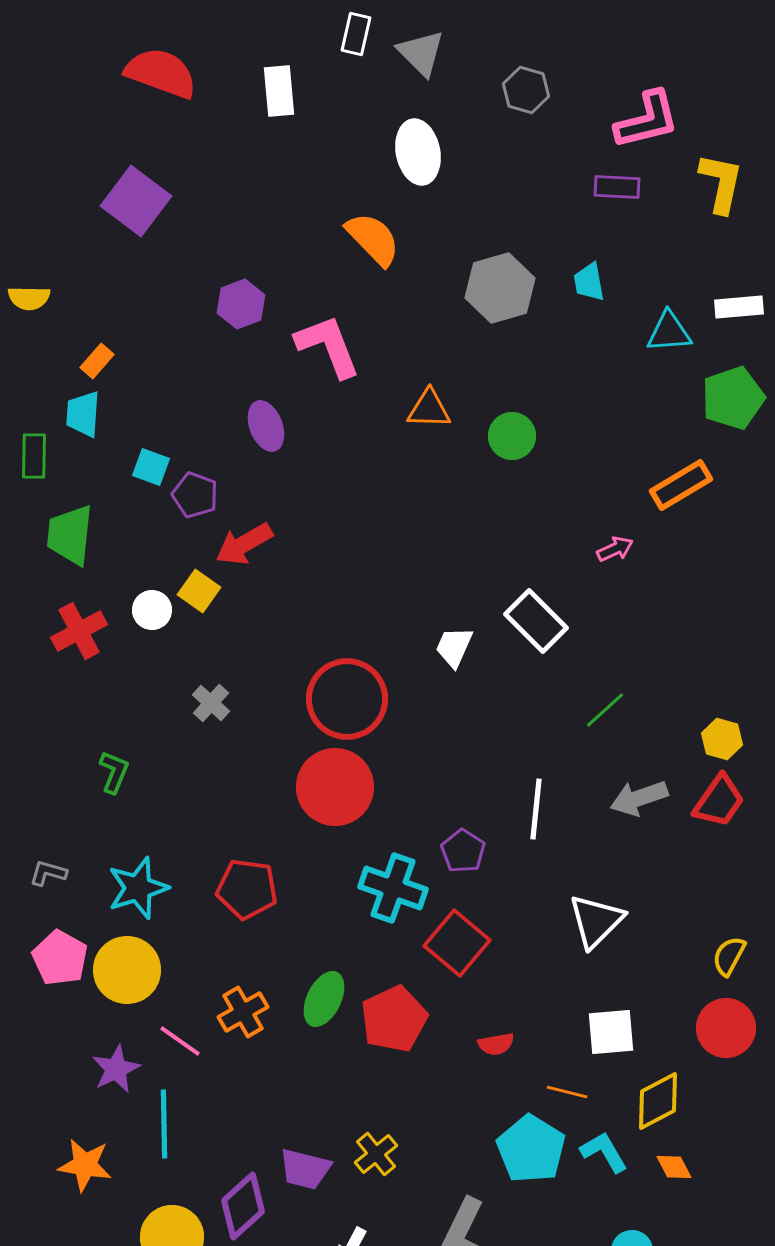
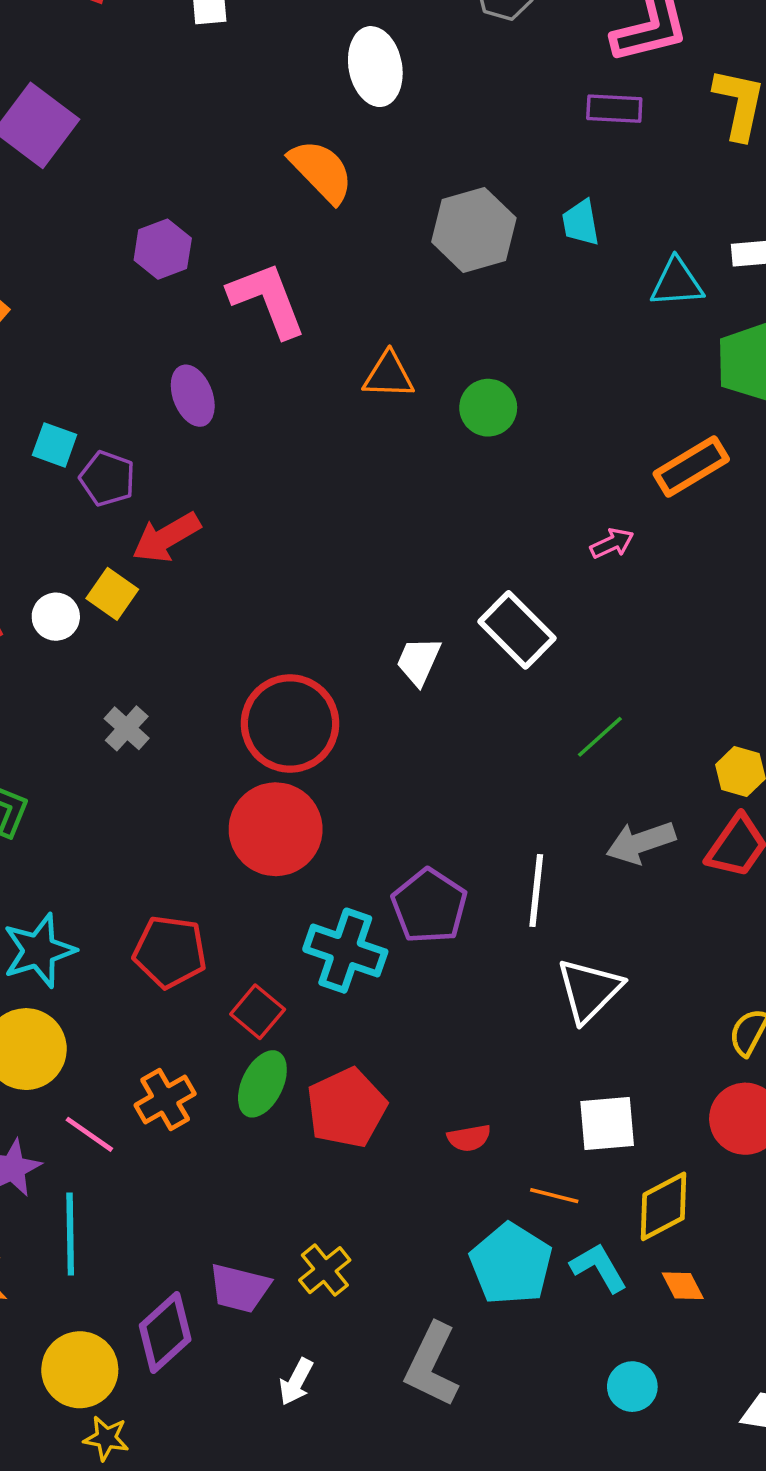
white line: (536, 809) -> (536, 891), moved
purple pentagon: (463, 851) -> (429, 906), size x1.4
red square: (457, 943) -> (258, 1012), moved, size x0.7

